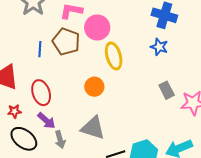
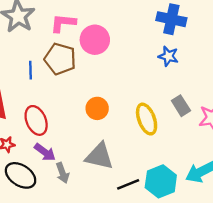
yellow ellipse: (114, 56) -> (147, 119), moved

